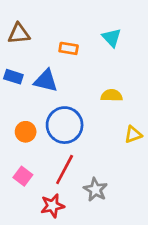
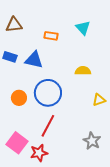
pink square: (23, 176) -> (17, 143), moved, size x1.5
gray star: (95, 190) -> (92, 141), moved

